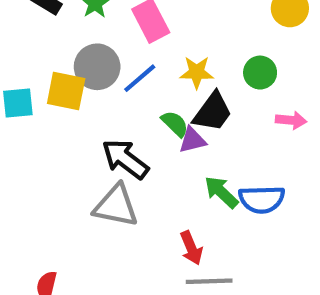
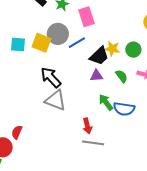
yellow star: (197, 72) -> (112, 49), moved
black trapezoid: (213, 112) -> (99, 56), moved
green semicircle: (175, 124) -> (122, 76), moved
black arrow: (125, 159) -> (51, 77), moved

